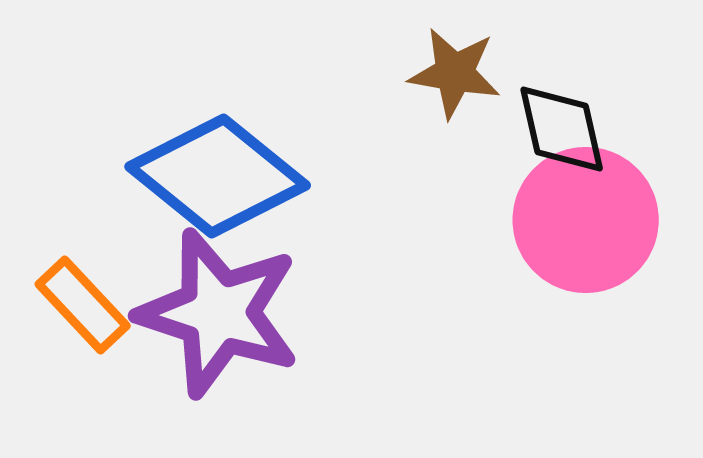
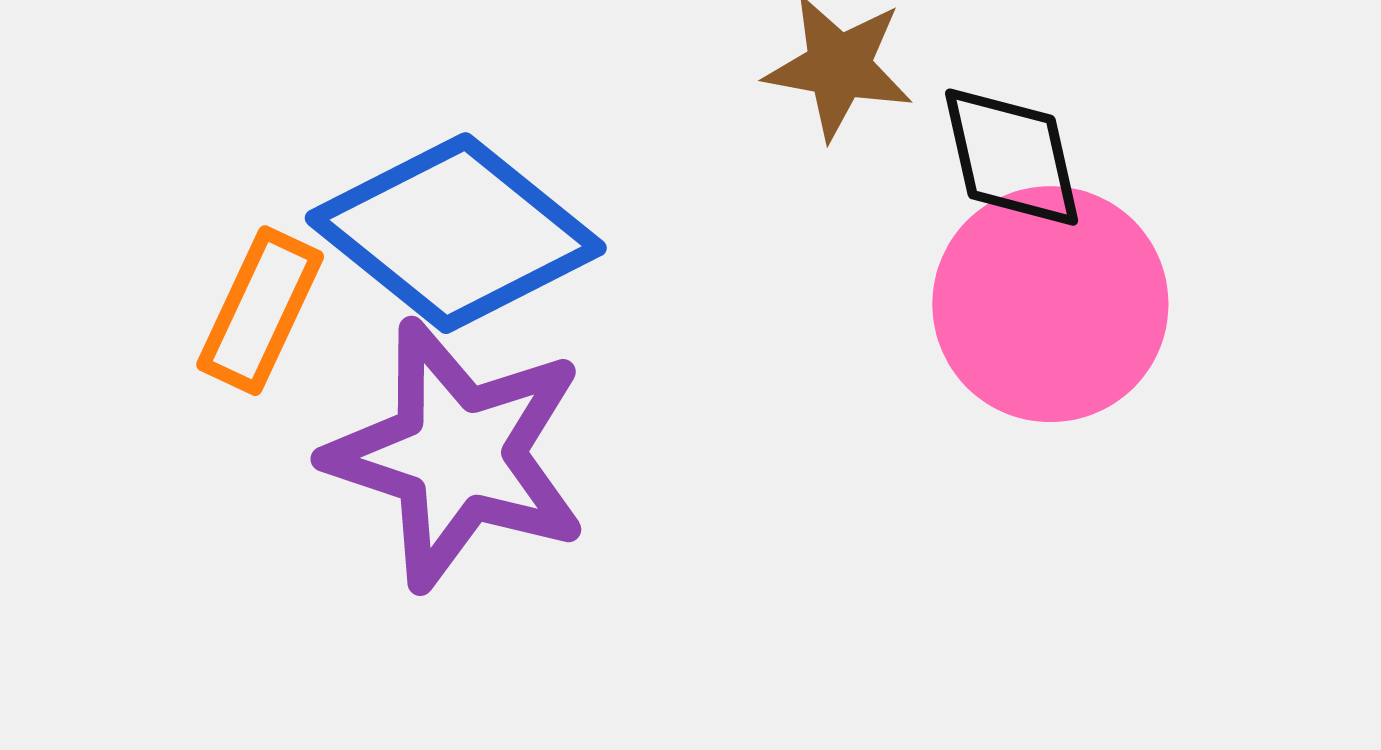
orange rectangle: (83, 305) -> (260, 311), moved, turned 68

